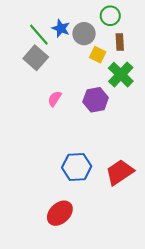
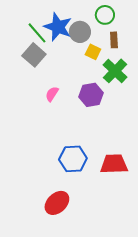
blue star: (61, 28) -> (58, 27), size x1.6
red trapezoid: (120, 172) -> (114, 164), turned 32

